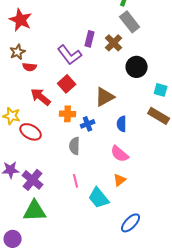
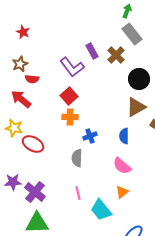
red star: (21, 20) -> (23, 32), size x0.6
purple rectangle: (90, 39) -> (92, 51), turned -42
red arrow: (41, 97) -> (21, 99), moved
brown triangle: (105, 97) -> (136, 107), moved
orange cross: (68, 114) -> (70, 117), moved

